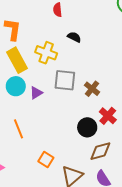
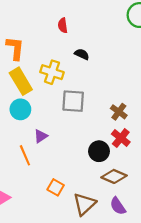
brown cross: (92, 89) -> (119, 112), moved
purple triangle: (36, 93) -> (41, 136), moved
brown diamond: (100, 151) -> (114, 176), turned 40

